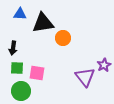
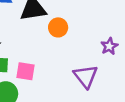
purple star: (104, 65) -> (109, 46), moved

